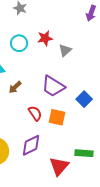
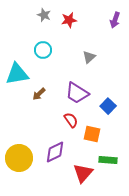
red star: (45, 38) -> (69, 20), moved
red semicircle: (35, 113) -> (71, 120), moved
orange square: (57, 117) -> (92, 134), moved

